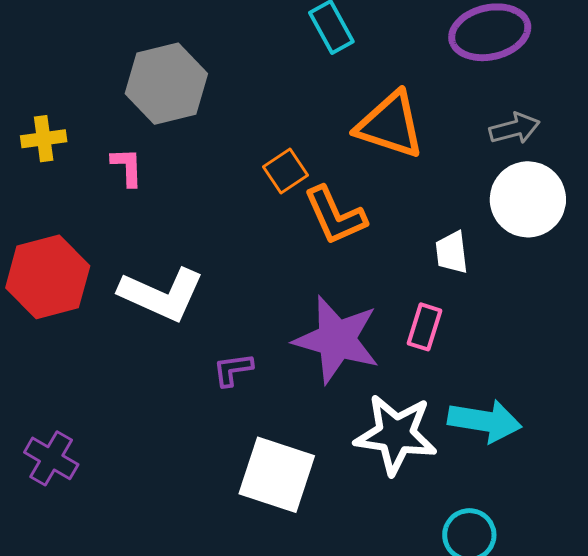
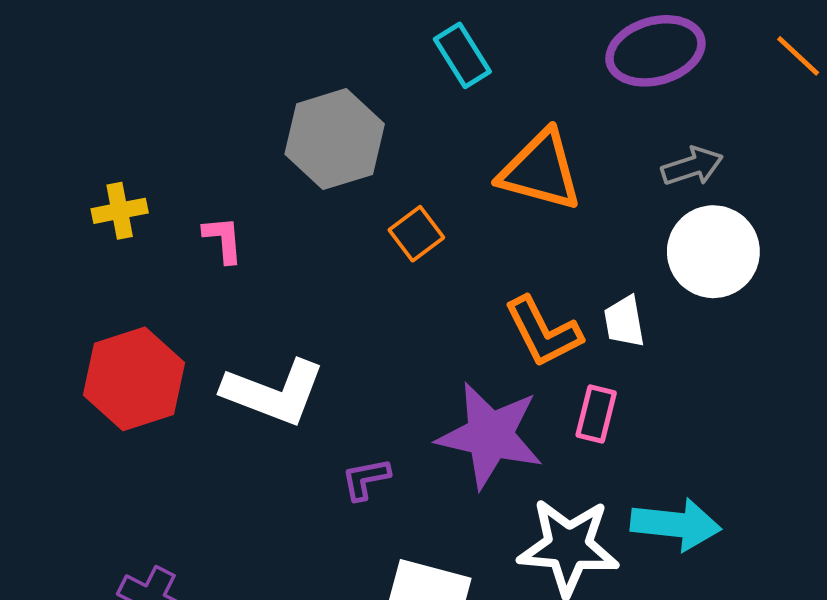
gray hexagon: (166, 84) -> (335, 139), moved
orange L-shape: (335, 216) -> (543, 332), moved

